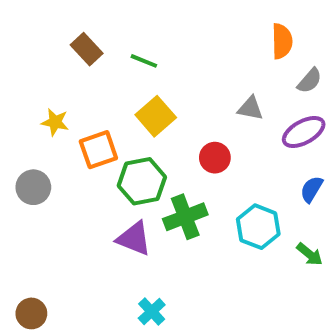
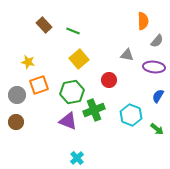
purple ellipse: (304, 132) -> (154, 67), turned 35
orange square: (98, 150) -> (39, 85), moved
brown circle: (31, 313) -> (16, 122), moved

